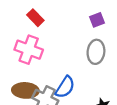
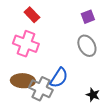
gray ellipse: (96, 52) -> (87, 46), turned -35

